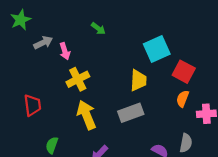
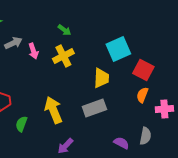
yellow cross: (78, 79) -> (63, 56), moved
green semicircle: (52, 145) -> (21, 124), moved

